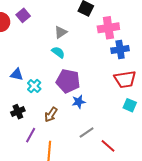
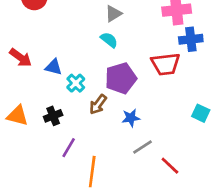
red trapezoid: (125, 79) -> (166, 64), moved
purple pentagon: (68, 81) -> (121, 78), turned -30
blue star: (79, 102) -> (131, 118), moved
brown arrow: (51, 115) -> (98, 104), moved

